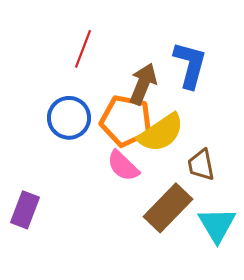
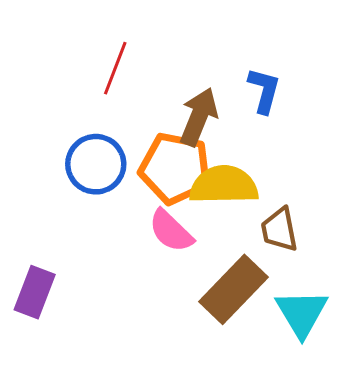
blue L-shape: (190, 65) -> (264, 90), size x0.7
yellow semicircle: (161, 133) -> (224, 185), turned -147

